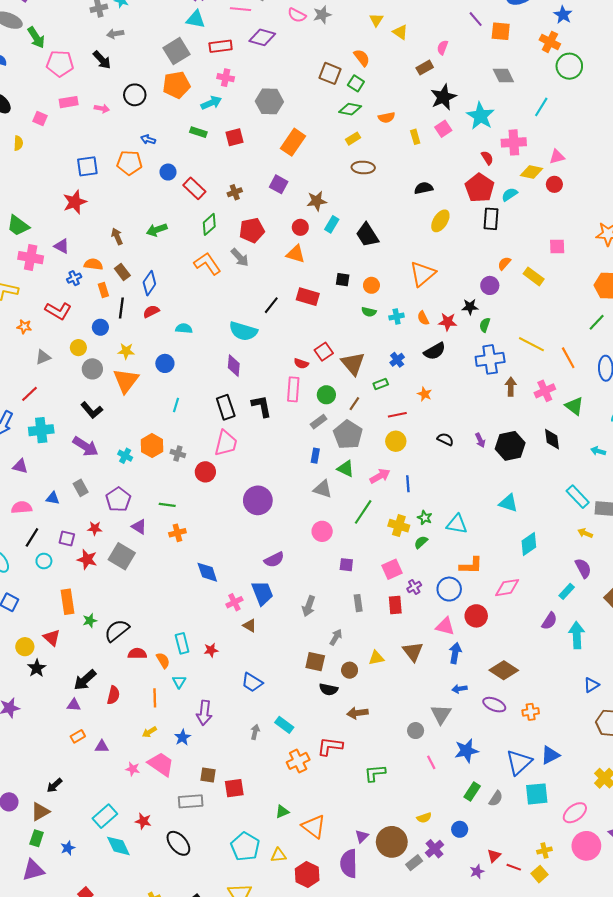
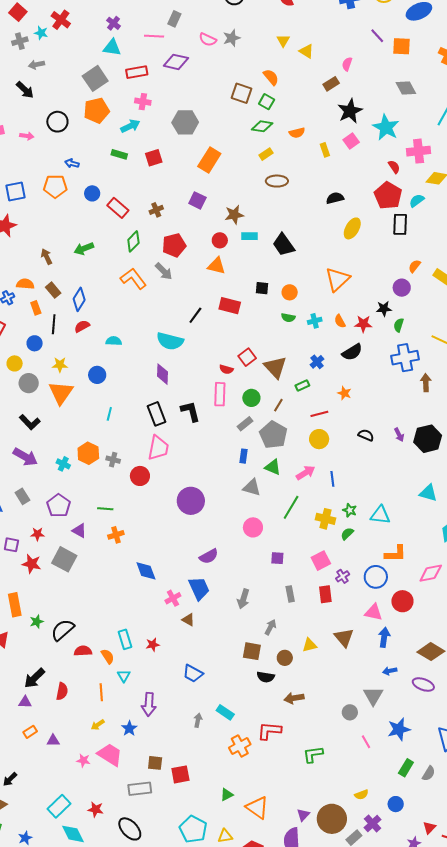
cyan rectangle: (332, 224) -> (250, 236), turned 63

